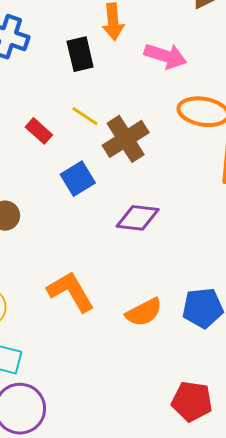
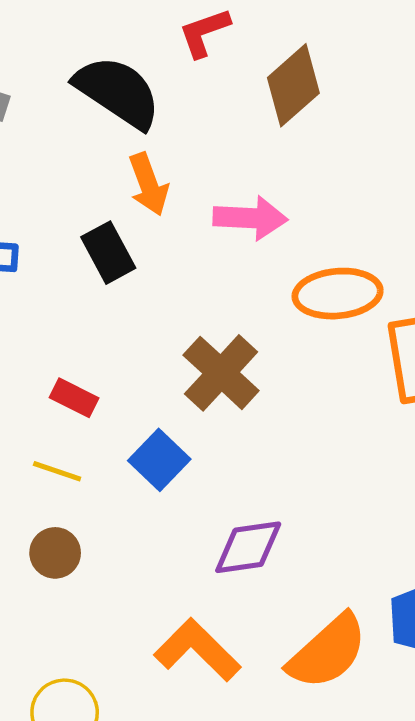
yellow line: (85, 116) -> (57, 471), moved
purple diamond: (138, 218) -> (248, 547), moved
orange semicircle: (144, 312) -> (327, 652), size x1.4

